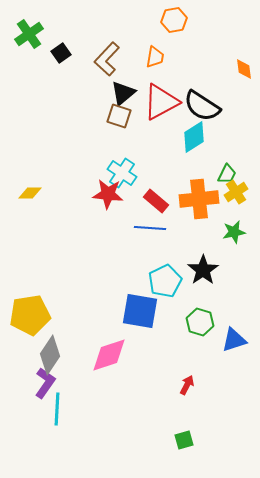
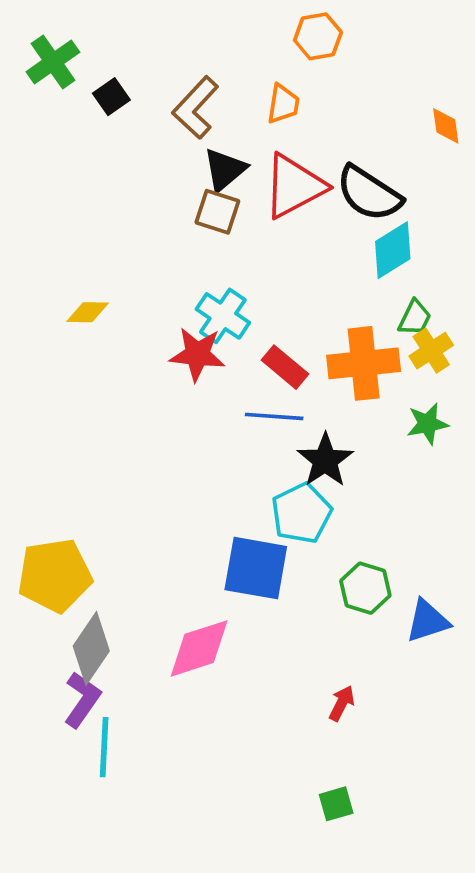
cyan diamond: (194, 137) -> (393, 250), moved
yellow diamond: (30, 193) -> (88, 312), moved
black star: (203, 270) -> (325, 460), moved

